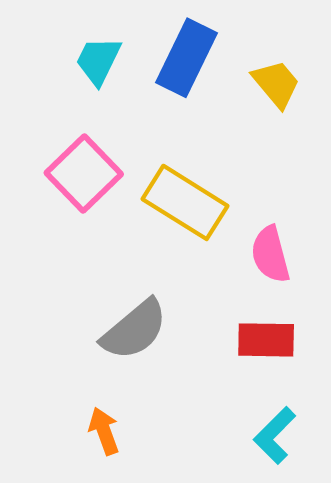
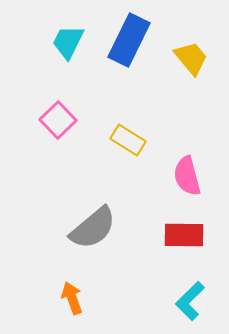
pink square: (84, 173) -> (58, 120), size x0.7
yellow rectangle: (185, 202) -> (128, 140), size x0.6

